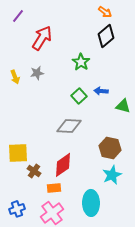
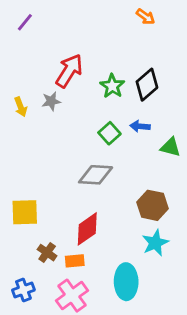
black diamond: (106, 36) -> (147, 85), moved
red arrow: (42, 38) -> (69, 71), moved
brown cross: (34, 171) -> (47, 253), moved

